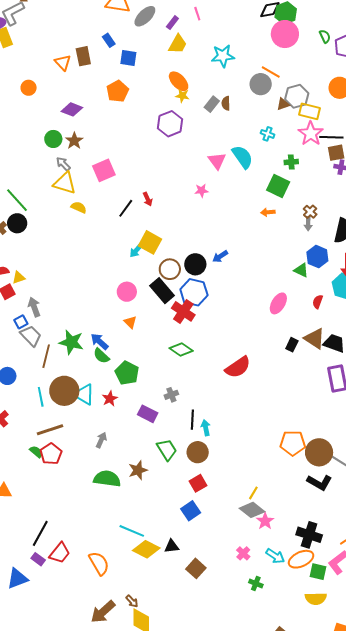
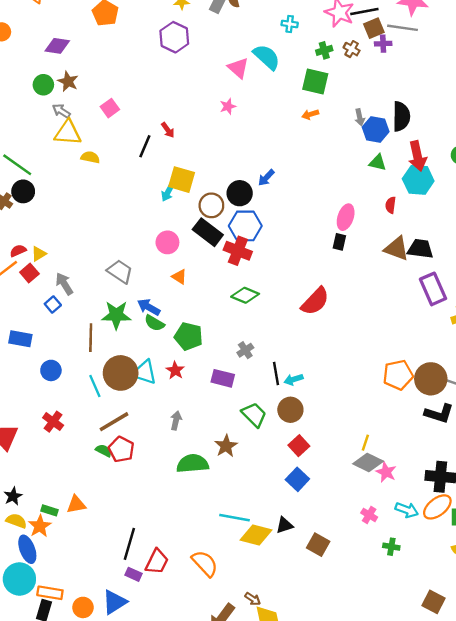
pink square: (104, 170) -> (110, 108), size x0.7
brown cross: (310, 212) -> (352, 49), moved
blue hexagon: (317, 257) -> (376, 129), moved
green triangle: (301, 270) -> (378, 163), moved
gray trapezoid: (31, 336) -> (120, 272), moved
black rectangle: (292, 345) -> (339, 242), moved
cyan arrow: (206, 428) -> (293, 379), turned -84

